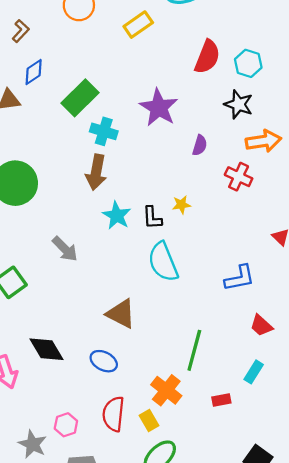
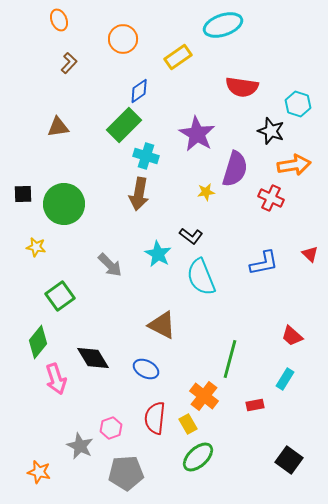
red semicircle: (207, 57) -> (242, 87), turned 76
cyan hexagon: (248, 63) -> (298, 104), moved
blue diamond: (34, 72) -> (139, 91), moved
purple semicircle: (200, 145) -> (235, 169), size x1.8
yellow star: (181, 205) -> (206, 192), moved
cyan star: (117, 215) -> (158, 254), moved
black L-shape: (152, 218) -> (191, 236), turned -50
blue L-shape: (240, 278) -> (264, 263), moved

